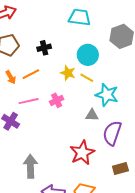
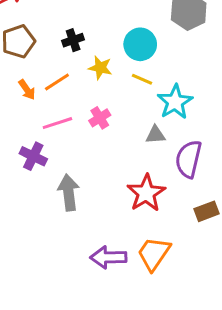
yellow star: (68, 73) -> (100, 68), moved
cyan star: (107, 95) -> (175, 102), turned 30
gray arrow: (30, 166) -> (69, 192), moved

